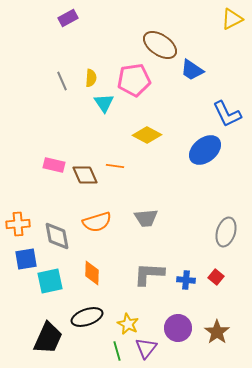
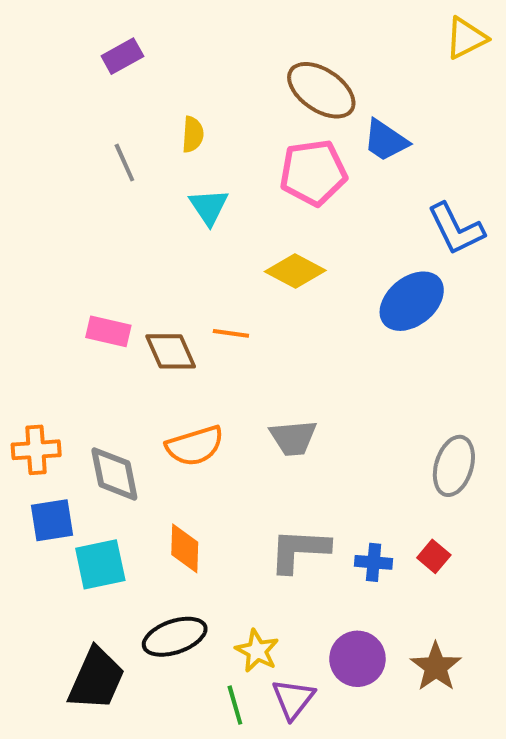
purple rectangle: (68, 18) -> (122, 56), moved
yellow semicircle: (91, 78) -> (193, 134), moved
pink pentagon: (134, 80) -> (313, 173), moved

